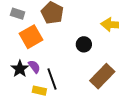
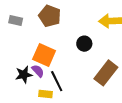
orange square: (31, 37) -> (44, 55), moved, turned -30
black star: (20, 69) -> (24, 75), turned 30

